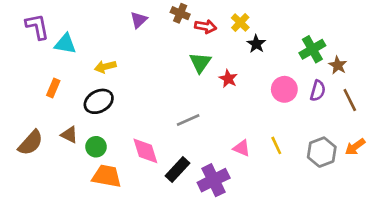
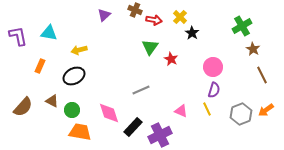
purple L-shape: (37, 27) -> (18, 36), moved
green cross: (312, 49) -> (242, 26), moved
purple semicircle: (318, 91) -> (214, 90), moved

